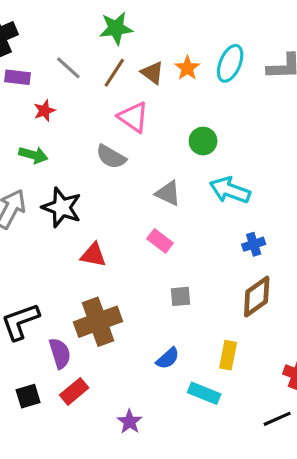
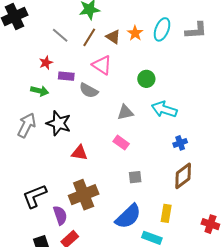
purple rectangle: (18, 77) -> (66, 76), moved
gray triangle: (168, 193) -> (125, 112), turned -36
blue semicircle: (168, 358) -> (128, 216), size x1.8

